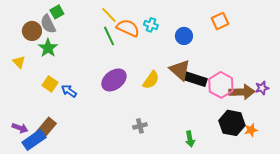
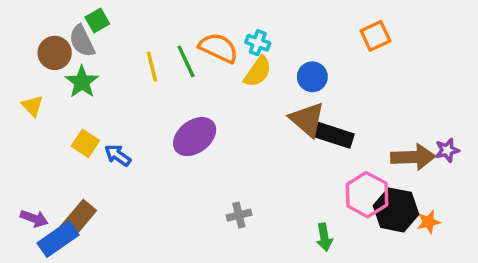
yellow line: (109, 15) -> (152, 67), moved, turned 30
blue circle: (184, 36) -> (312, 77), moved
yellow semicircle: (151, 80) -> (258, 72), moved
pink hexagon: (221, 85) -> (367, 195), moved

